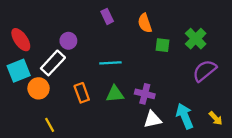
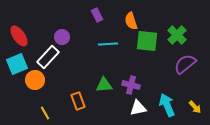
green square: (162, 45) -> (147, 41), size x1.6
cyan line: (110, 63) -> (108, 44), moved
orange rectangle: (82, 93) -> (78, 101), moved

